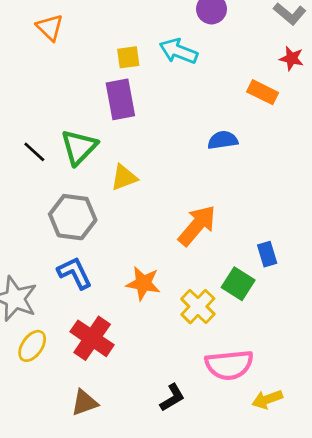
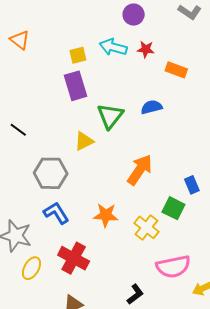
red star: (292, 58) -> (146, 49), moved
green triangle: (79, 147) -> (110, 116), moved

